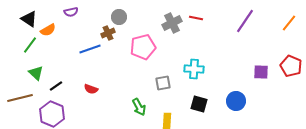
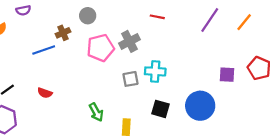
gray circle: (119, 17) -> (88, 16), moved
gray cross: (172, 23) -> (129, 41), moved
orange line: (289, 23) -> (244, 22), moved
gray square: (163, 83) -> (131, 79), moved
blue circle: (236, 101) -> (200, 106), size x1.4

